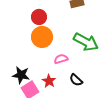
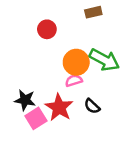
orange circle: (42, 37) -> (76, 62), moved
red star: (49, 81) -> (59, 107), size x1.6

